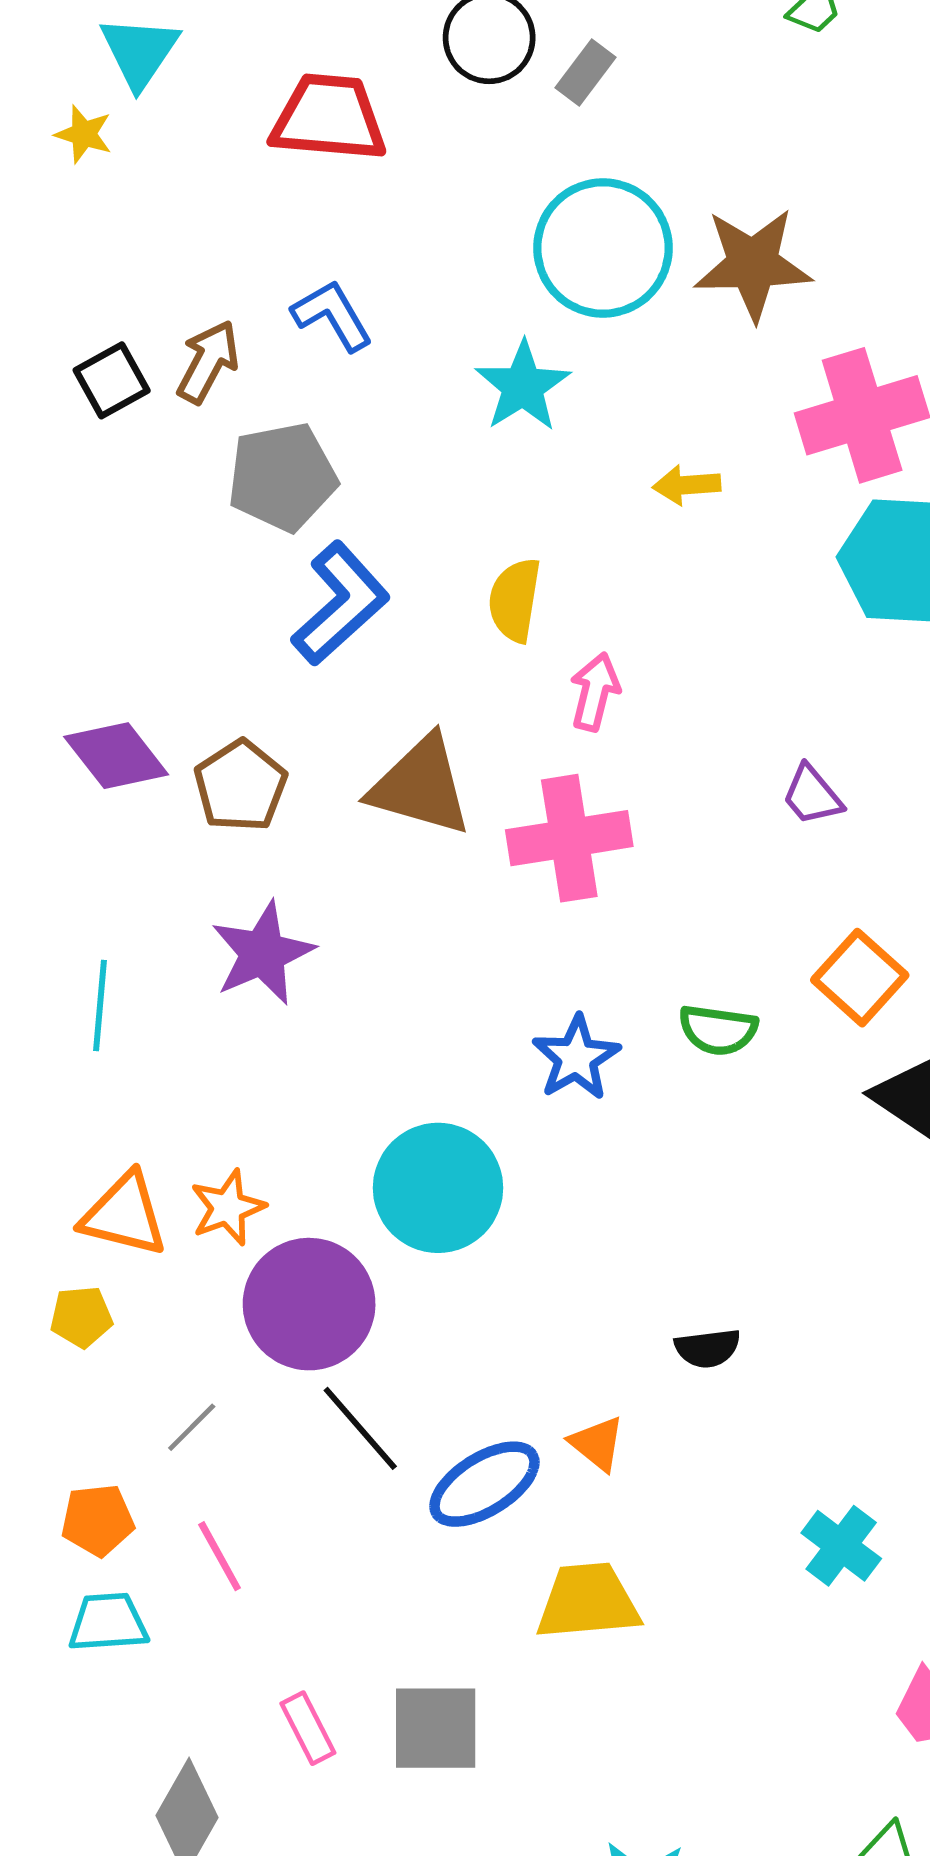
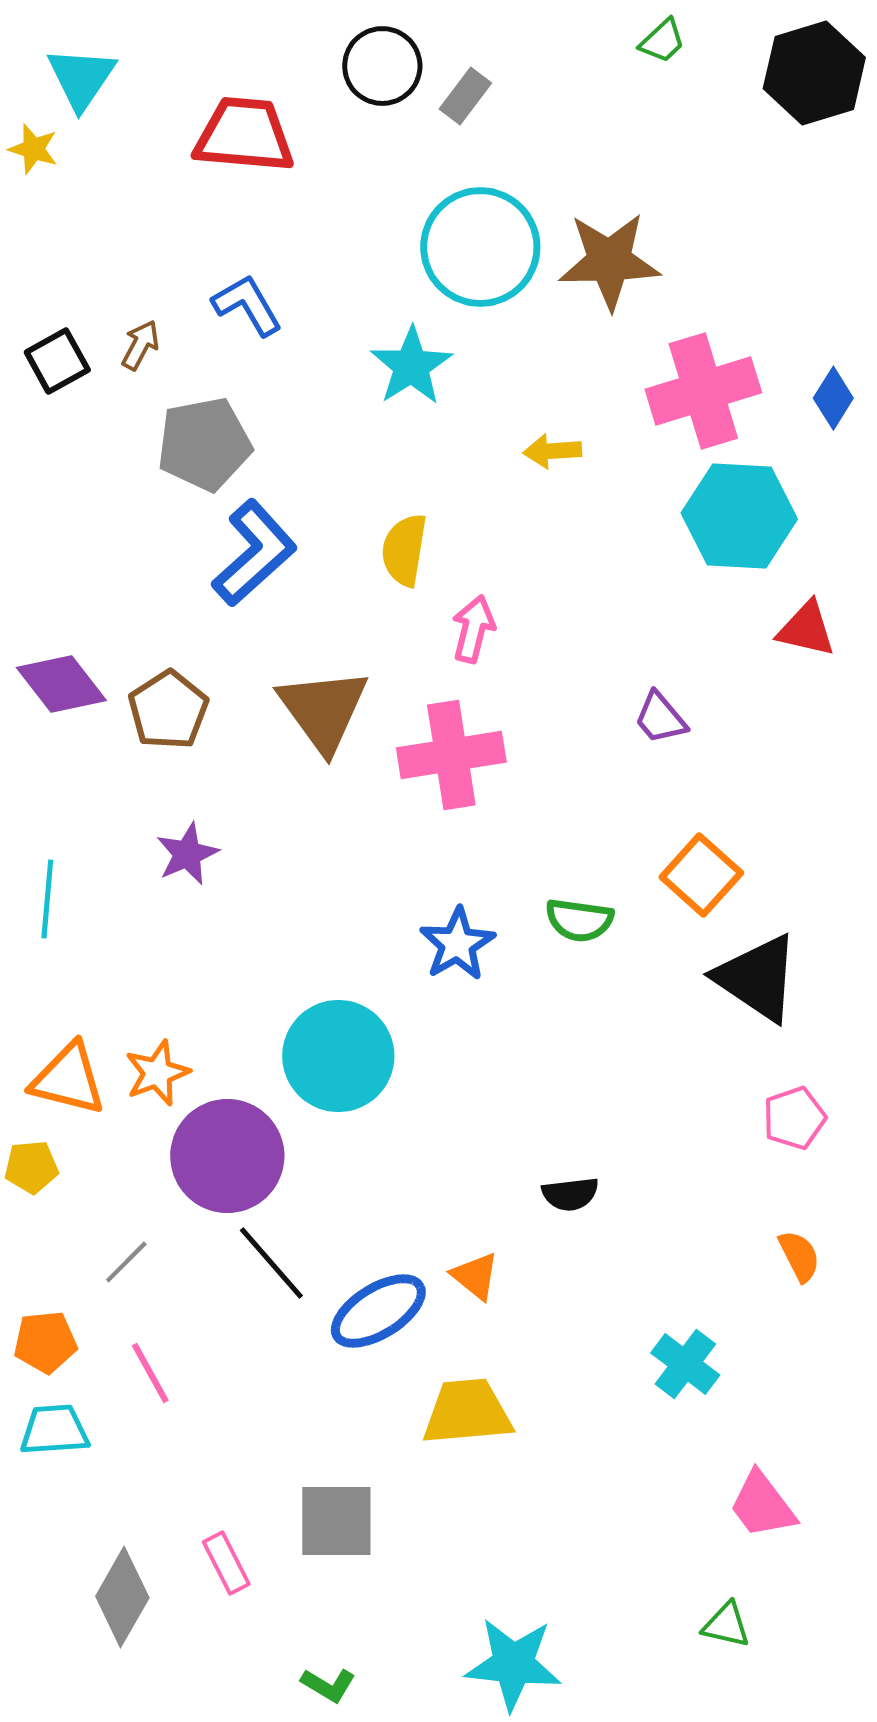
brown arrow: (208, 362) -> (140, 345), size x0.7
brown triangle: (421, 786) -> (323, 710), turned 38
purple star: (263, 953) -> (187, 854), size x0.7
pink rectangle: (308, 1728) -> (226, 1563), moved

